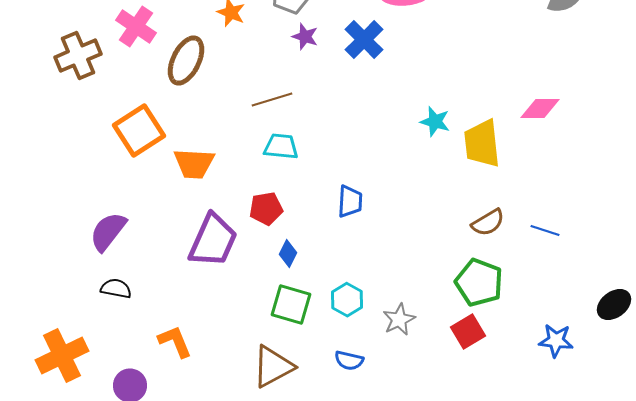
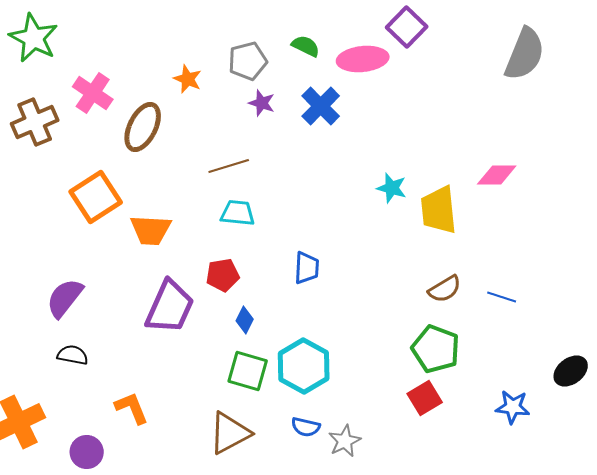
cyan hexagon: (347, 300) -> (304, 366), size x1.6
gray star: (399, 320) -> (345, 441), moved

